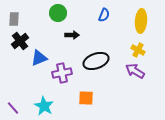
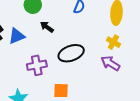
black arrow: (72, 35) -> (47, 27), turned -144
blue triangle: (39, 58) -> (17, 36), moved

